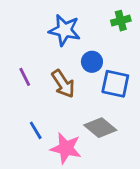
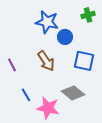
blue circle: (92, 62) -> (65, 37), moved
purple line: (25, 77) -> (12, 65), moved

